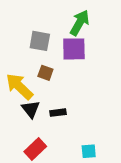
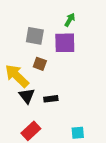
green arrow: (80, 23) -> (70, 20), size x0.6

